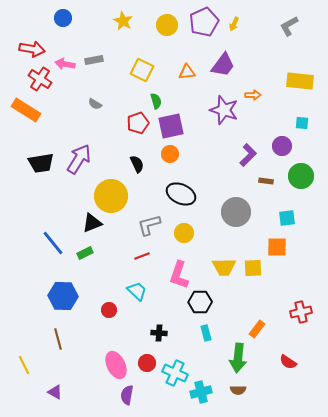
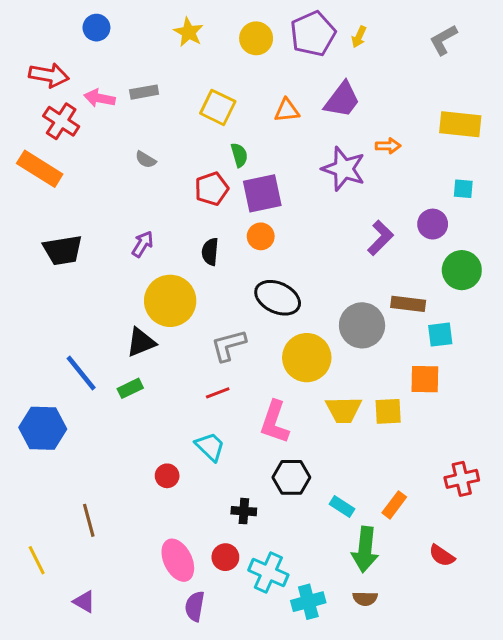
purple arrow: (79, 159) -> (143, 244), moved, size x0.6
black semicircle: (137, 164) -> (210, 252), turned -150
brown rectangle: (266, 181) -> (408, 304), moved, size x1.5
yellow circle: (184, 233) -> (307, 358), moved, size x1.6
blue hexagon: (63, 296) -> (43, 428), moved
black hexagon: (200, 302) -> (291, 477), moved
cyan rectangle: (206, 333) -> (342, 506), moved, turned -42

